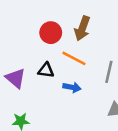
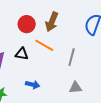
blue arrow: (72, 87) -> (33, 85), moved

